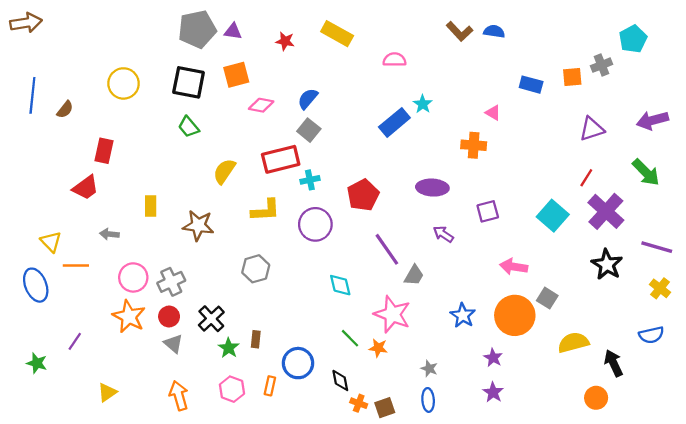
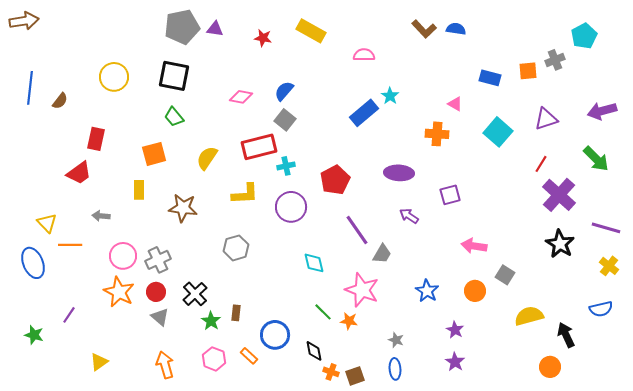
orange square: (236, 75) -> (154, 154), moved
cyan square: (553, 216) -> (498, 132), moved
orange circle: (515, 315) -> (475, 291), size x0.6
orange rectangle: (270, 386) -> (249, 356), turned -60

